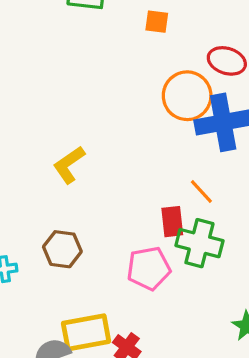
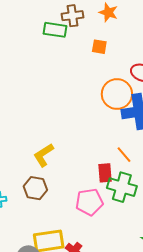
yellow L-shape: (69, 165) -> (44, 155), moved

